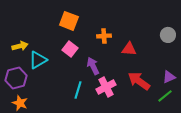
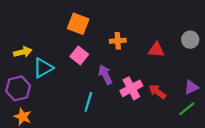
red triangle: (129, 49) -> (156, 50), moved
red arrow: (139, 81) -> (157, 92), size x0.7
pink cross: (106, 87) -> (131, 88), moved

